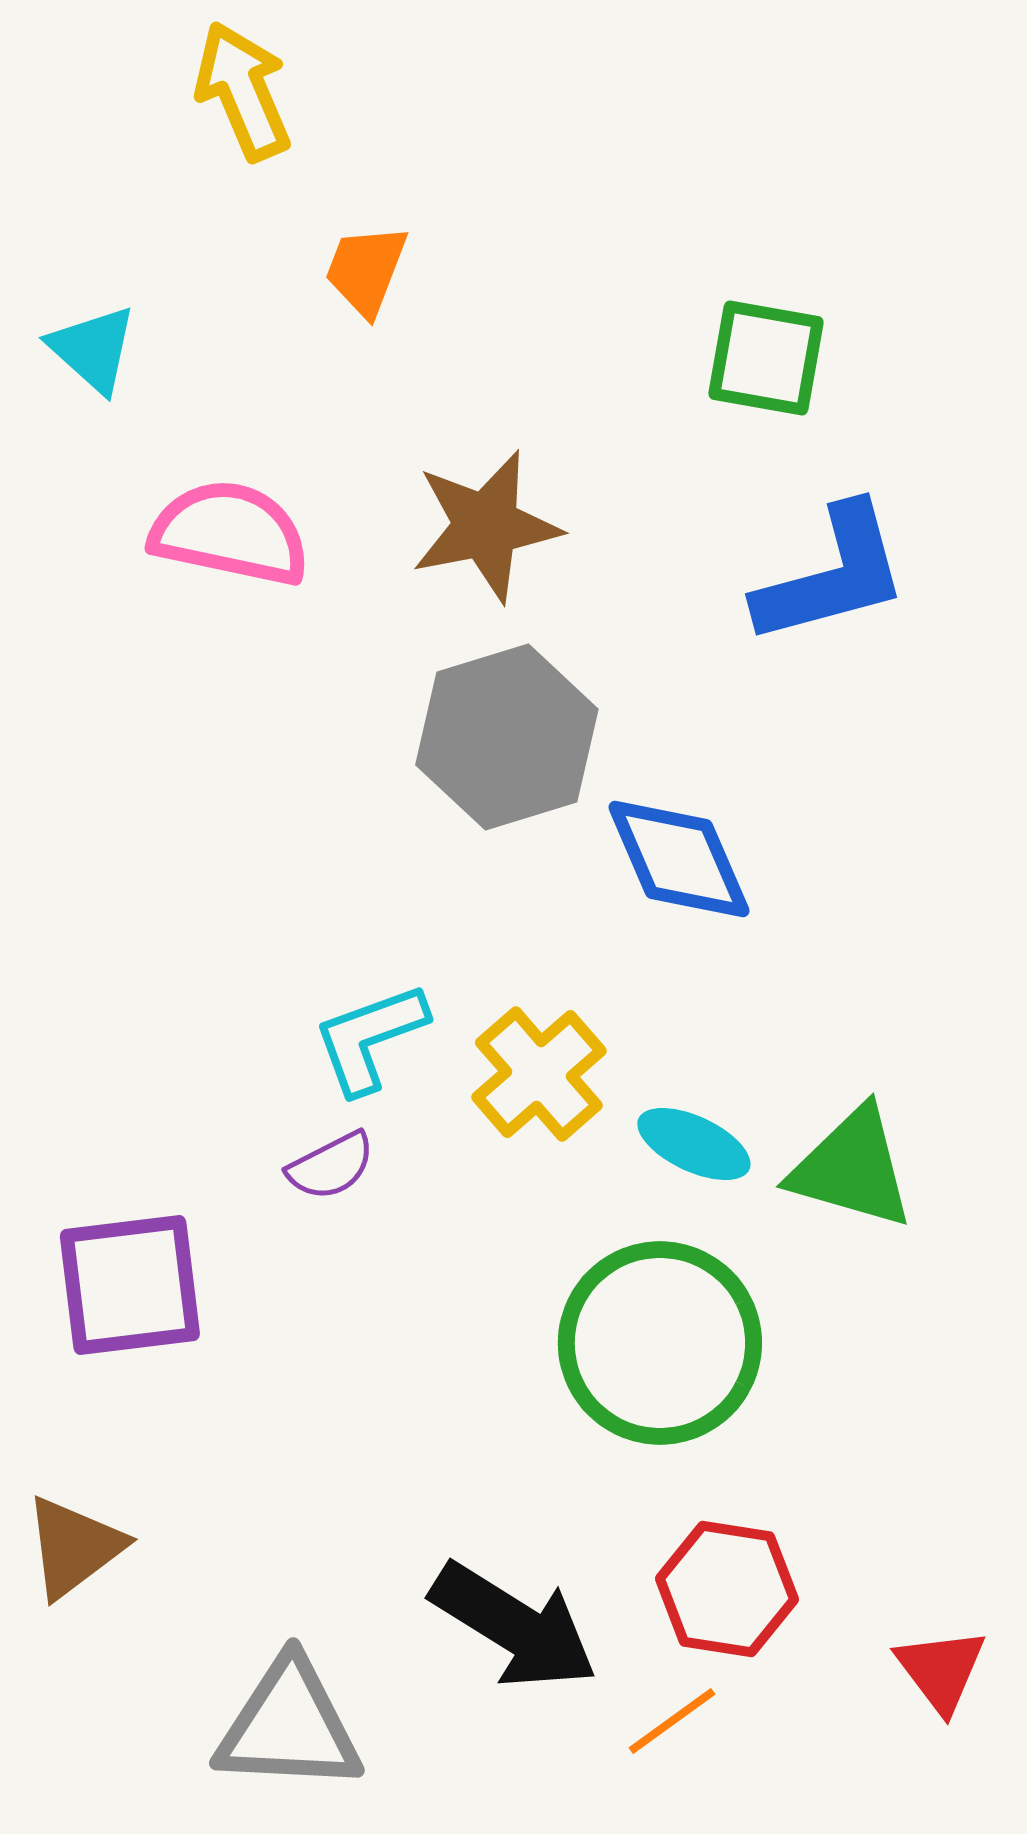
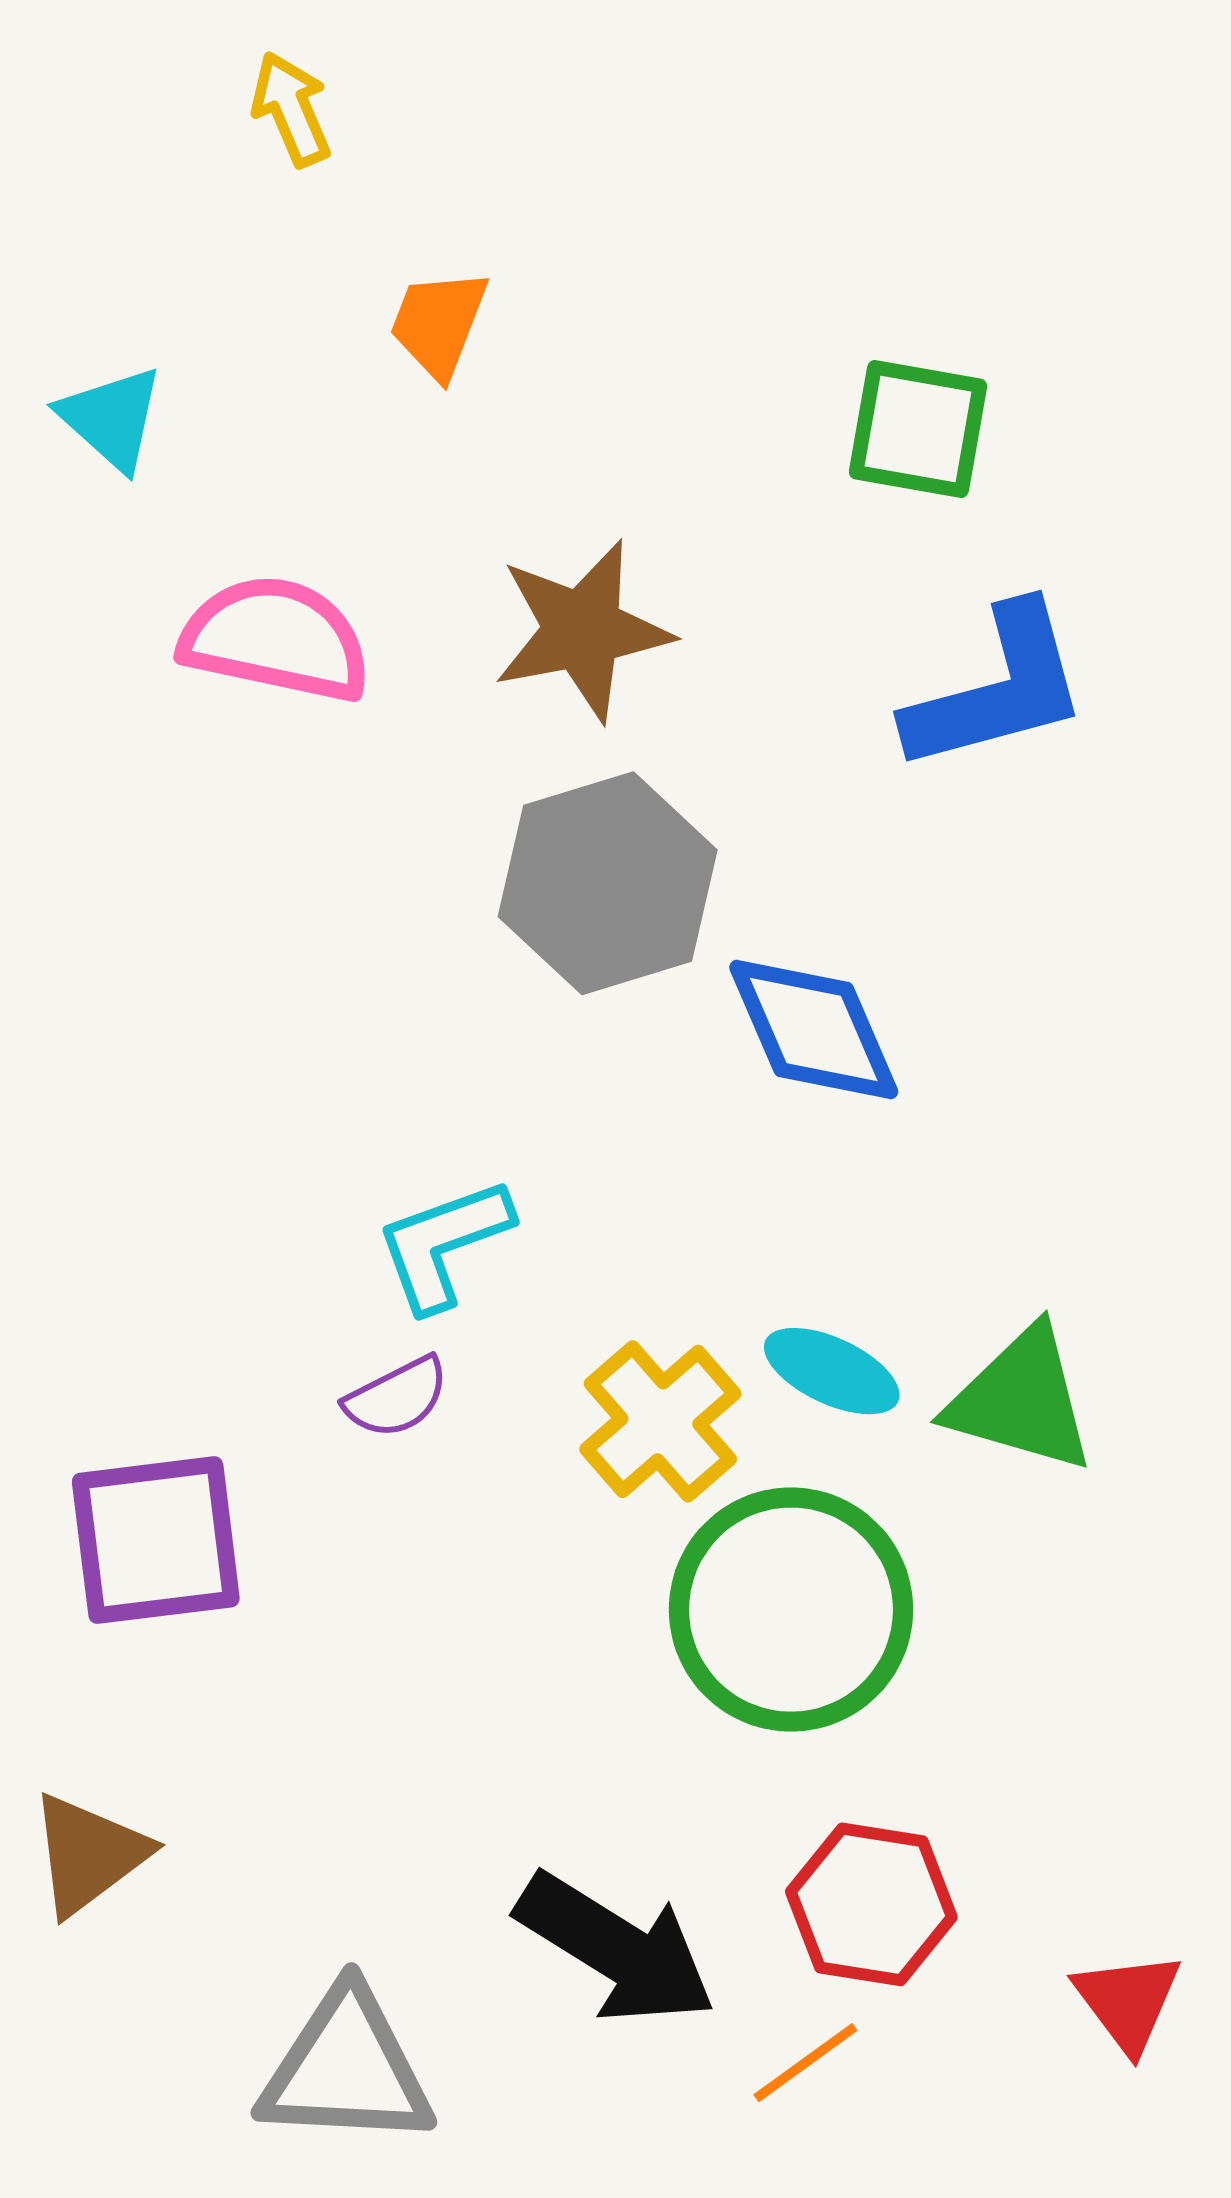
yellow arrow: (243, 91) -> (291, 109), size x0.7
yellow cross: (539, 1074) -> (660, 1421), moved

